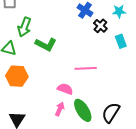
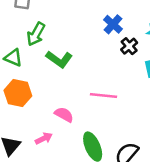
pink semicircle: (65, 89) -> (64, 115), moved
pink arrow: (60, 109) -> (44, 138), moved, turned 32

